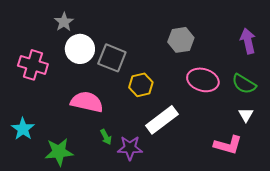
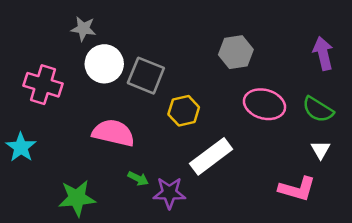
gray star: (64, 22) -> (83, 29), turned -30
cyan star: (23, 129) -> (21, 147), moved
green arrow: (106, 137) -> (138, 178), turned -35

